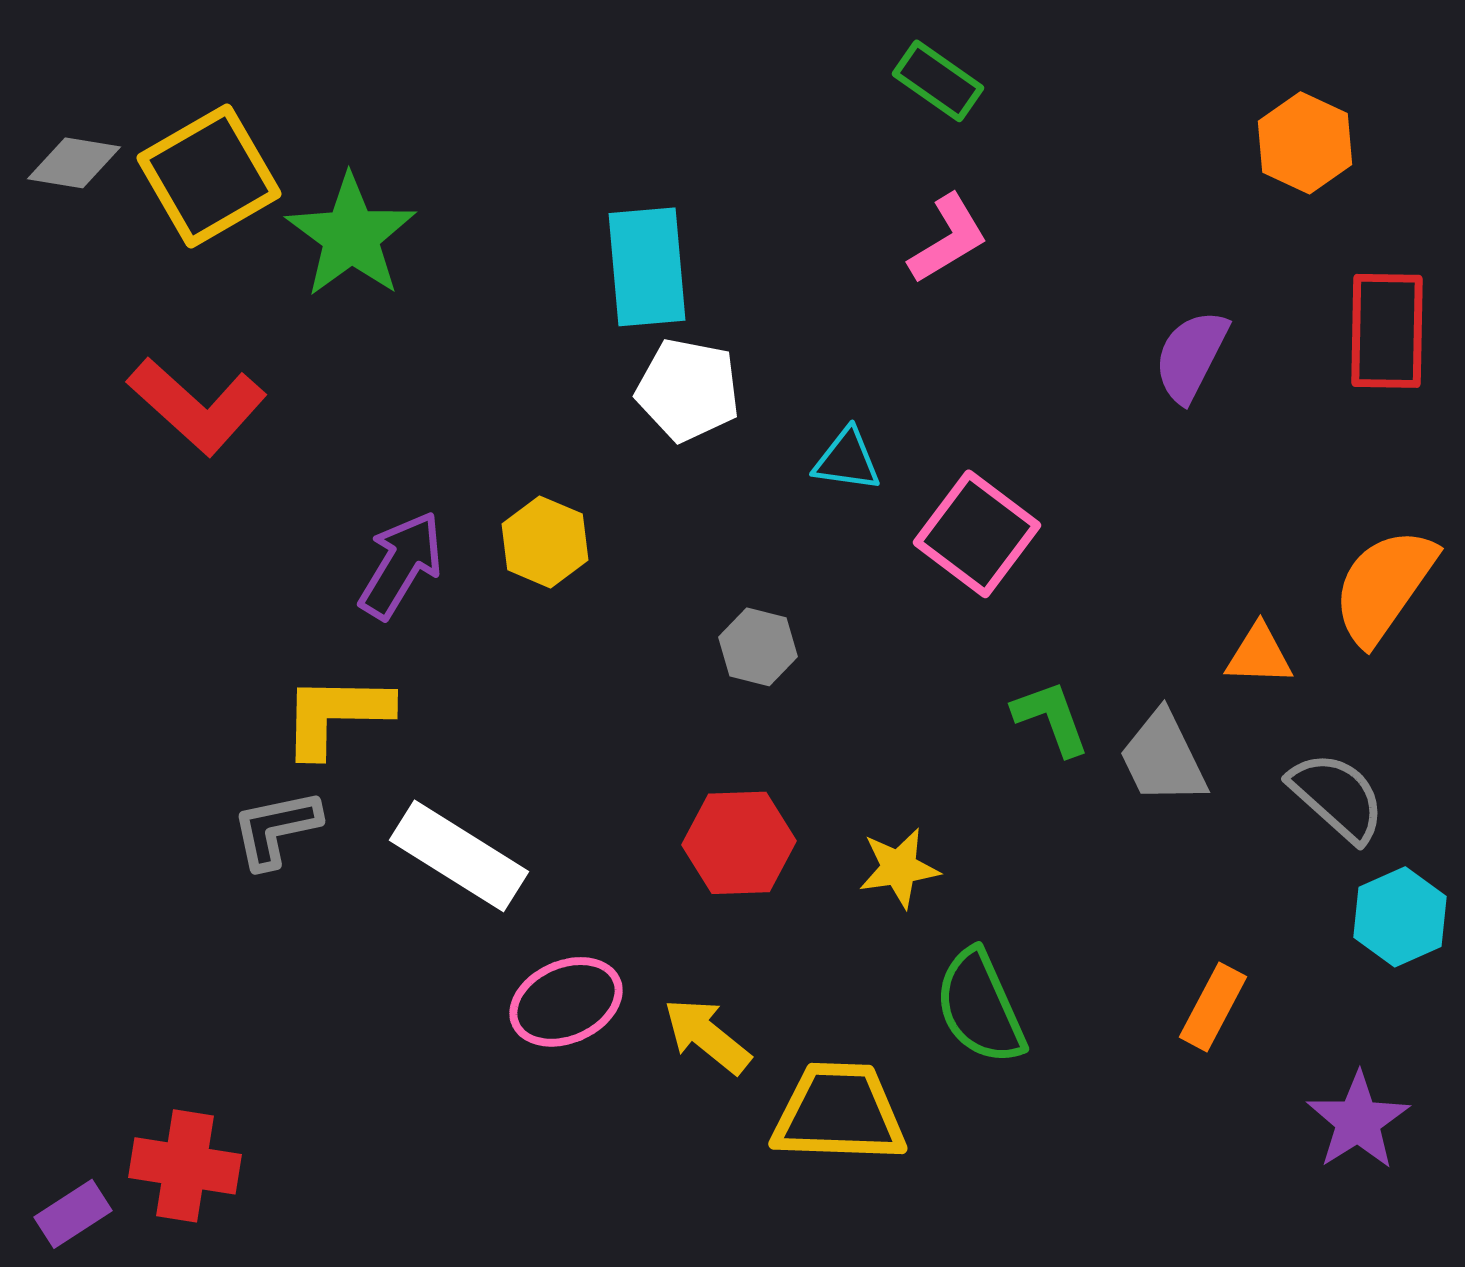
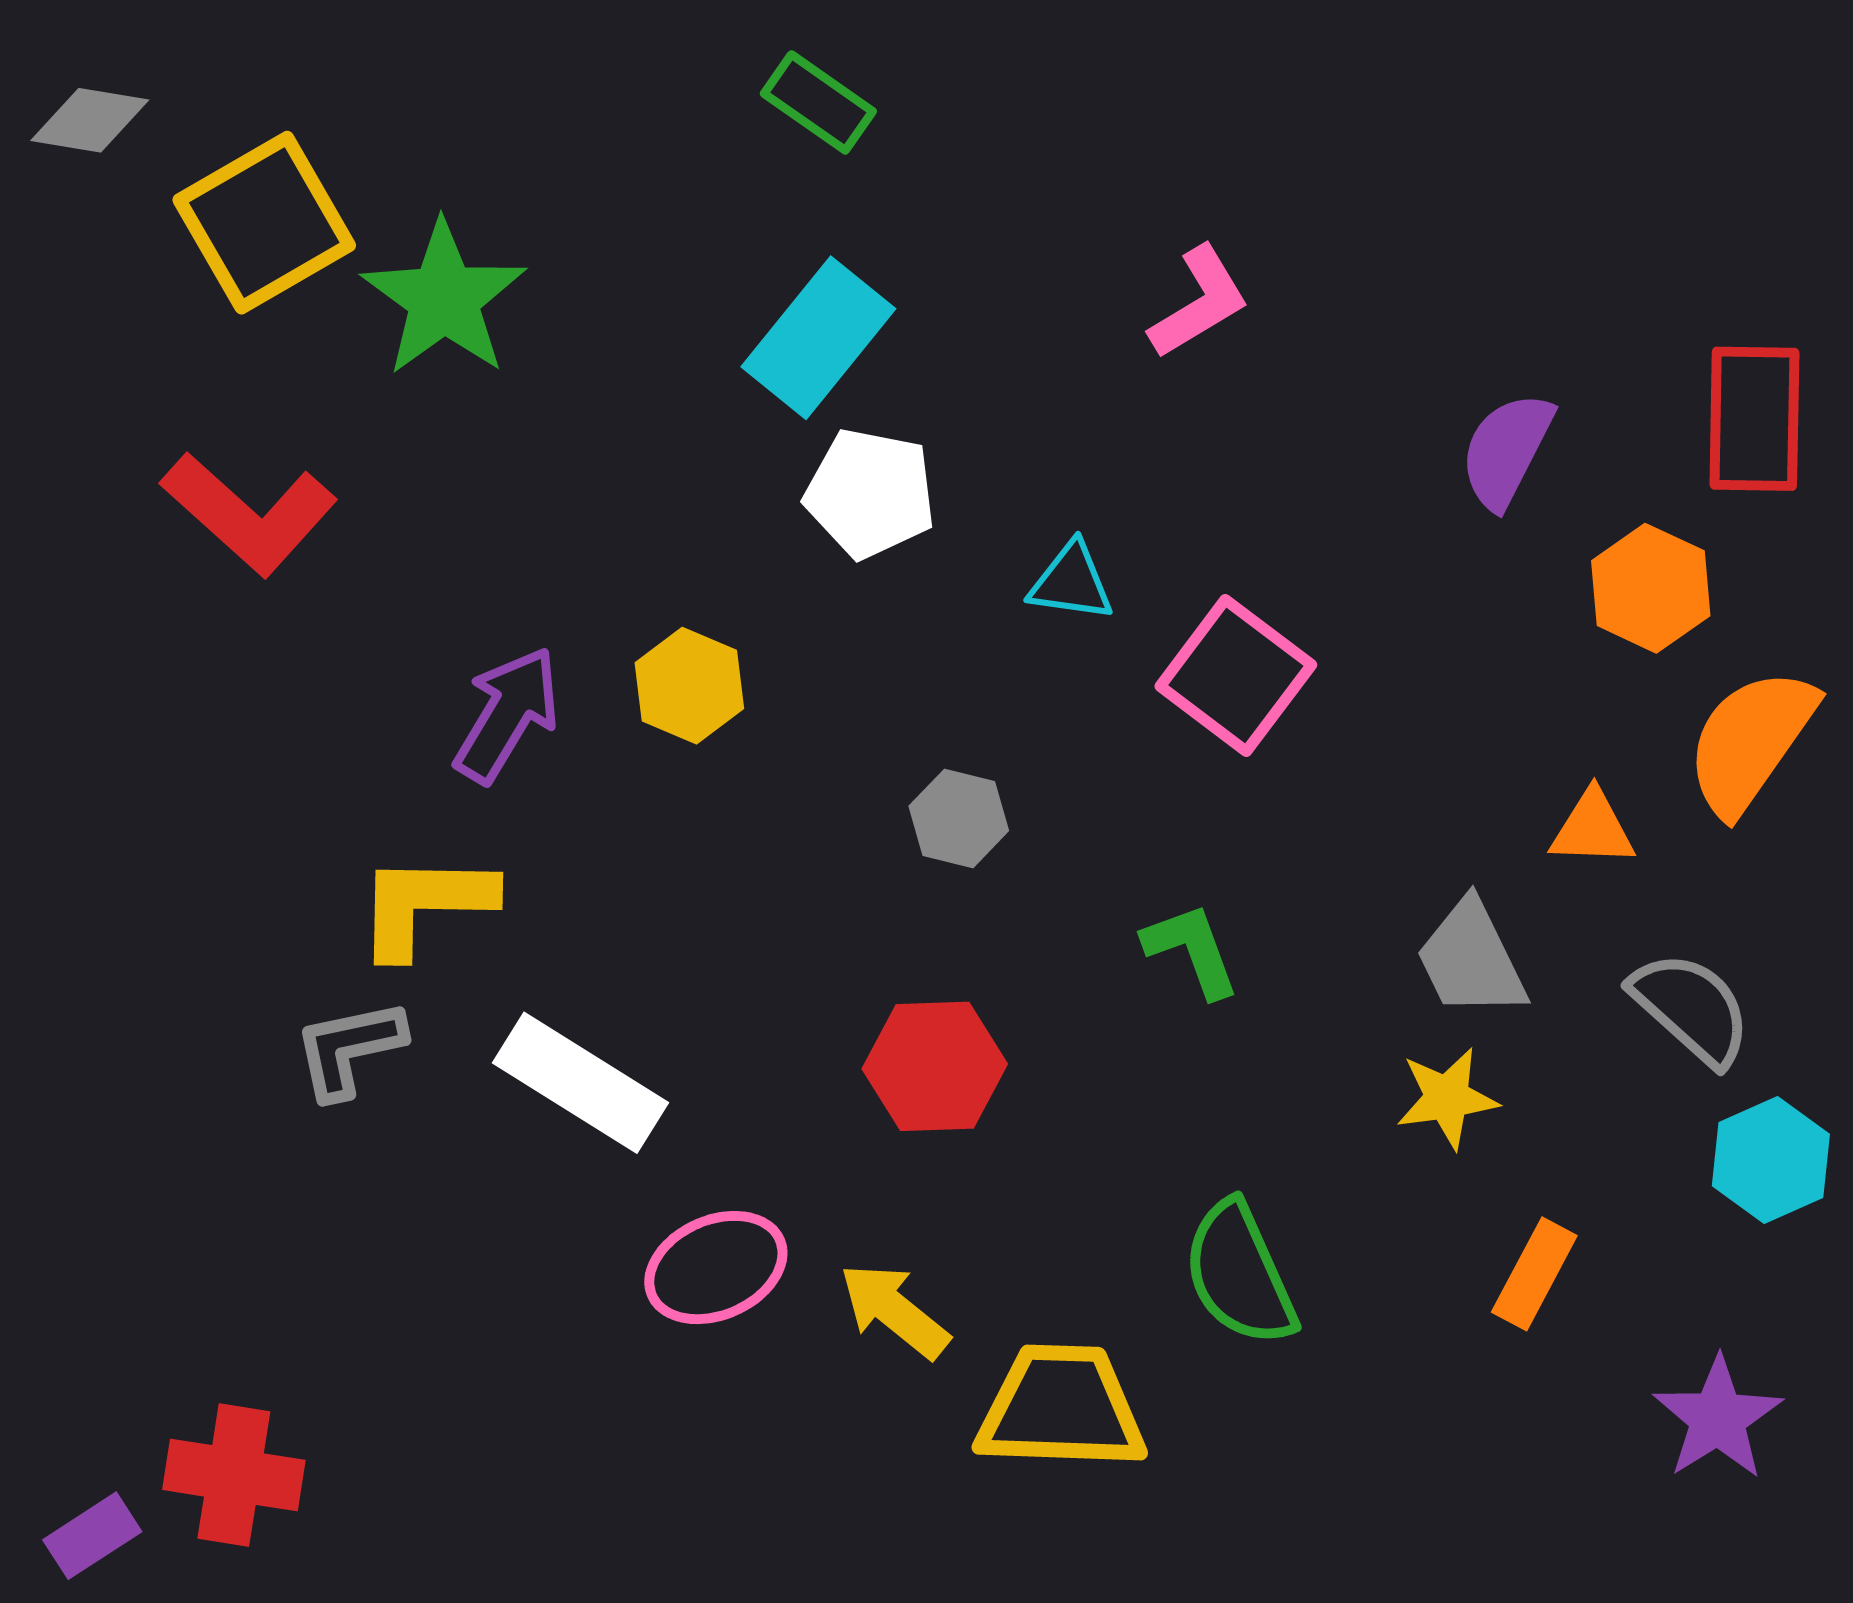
green rectangle: (938, 81) -> (818, 102), moved
orange hexagon: (1305, 143) -> (1651, 588), moved
gray diamond: (74, 163) -> (90, 120), moved
cyan rectangle: (647, 267) -> (818, 338), turned 44
green L-shape: (1051, 718) -> (1192, 950), moved
yellow star: (899, 868) -> (1447, 1098), moved

